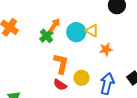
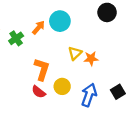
yellow triangle: (92, 31) -> (75, 53), moved, turned 40
cyan circle: (76, 32) -> (60, 21), moved
green cross: (46, 36) -> (16, 38), moved

